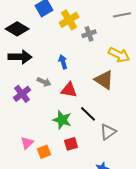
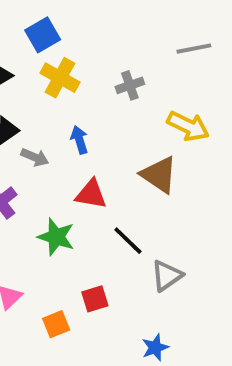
yellow cross: (69, 20) -> (60, 78), moved, turned -30
gray arrow: (44, 82) -> (35, 157), moved
green star: (62, 120) -> (56, 237), moved
orange square: (44, 152) -> (56, 324), moved

